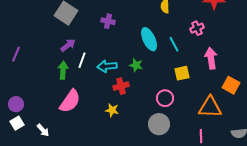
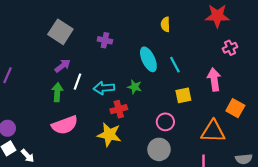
pink cross: (197, 28) -> (230, 48), moved
pink semicircle: (70, 101) -> (65, 125), turned 35
yellow star: (112, 110) -> (109, 135), size x1.6
white arrow: (43, 130) -> (28, 156), moved

